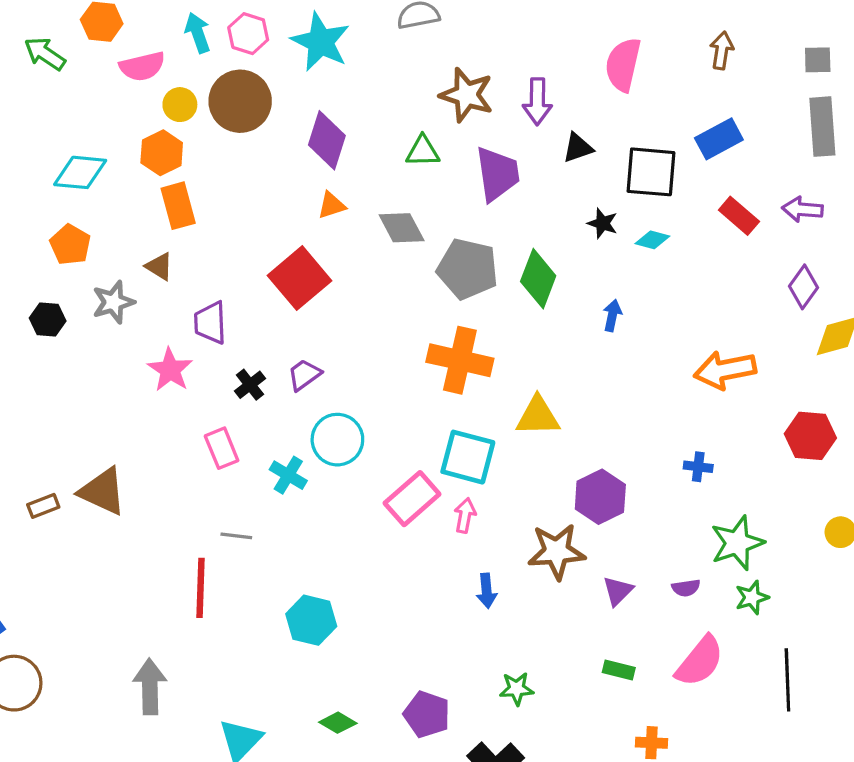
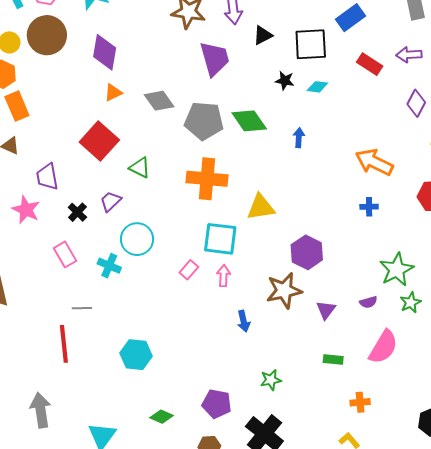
green triangle: (423, 151) -> (140, 168), moved, turned 35
green diamond: (538, 279) -> (249, 121), turned -48
orange arrow: (725, 370) -> (374, 162), turned 45
blue cross: (698, 467) -> (369, 207), moved
pink rectangle: (412, 499) -> (189, 270), size x0.6

